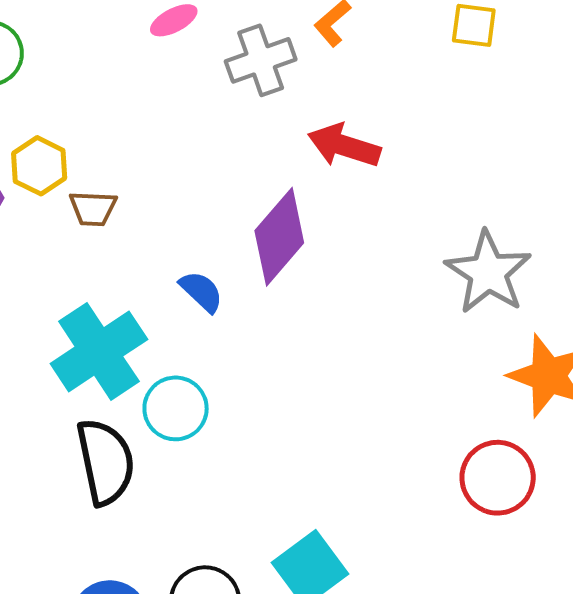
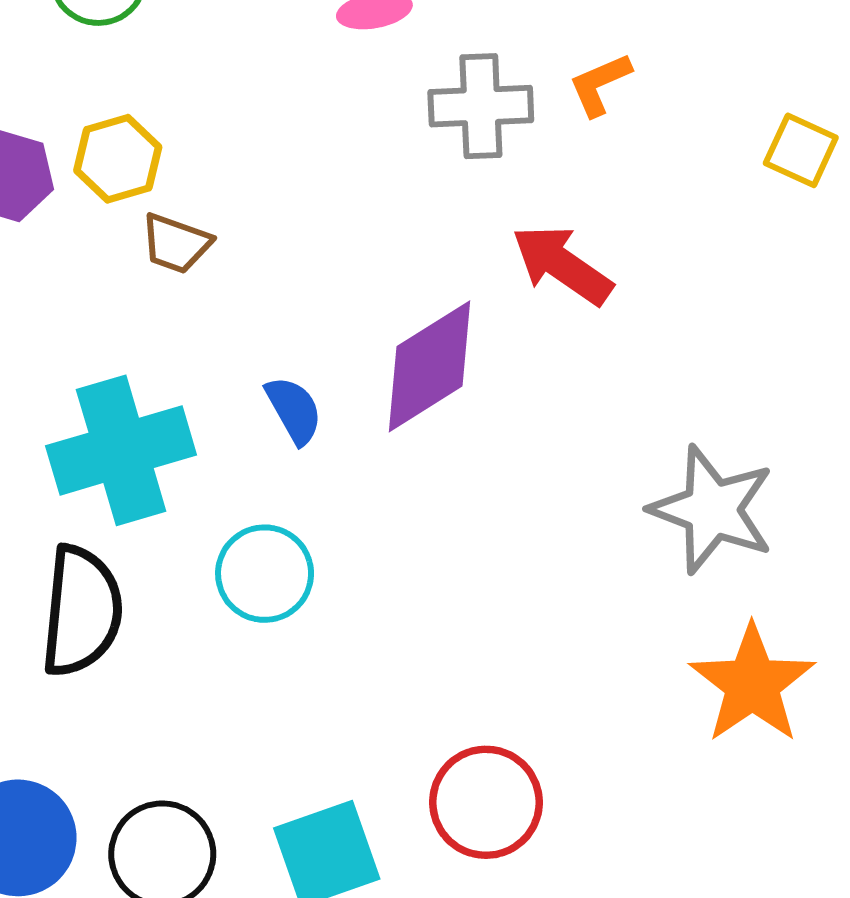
gray star: (488, 272) -> (712, 510), turned -30
cyan circle: (176, 408) -> (265, 574), moved
red circle: (498, 478) -> (486, 802), moved

